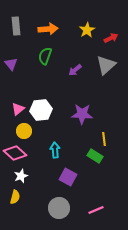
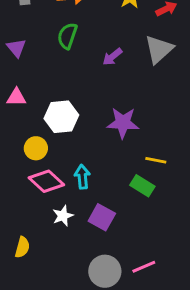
pink triangle: (18, 109) -> (16, 97), moved, turned 40
yellow line: (104, 139) -> (156, 160), turned -72
pink diamond: (15, 153) -> (46, 181), moved
white star: (21, 176) -> (63, 216), moved
gray circle: (59, 208) -> (105, 271), moved

